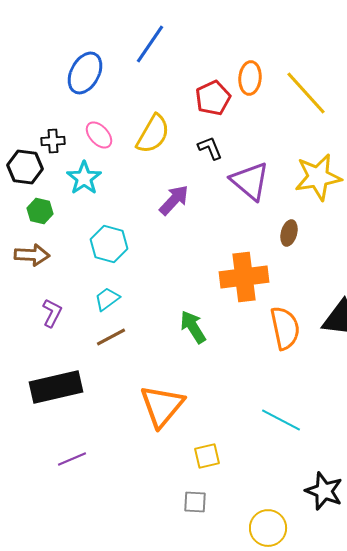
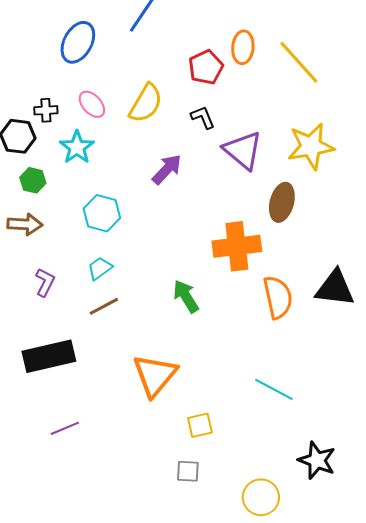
brown ellipse: (289, 233) -> (282, 202), size x1.5

